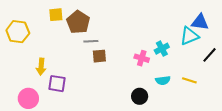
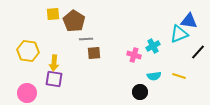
yellow hexagon: (18, 32) -> (28, 51), moved
yellow arrow: (41, 67) -> (54, 63), moved
black circle: (140, 96) -> (140, 92), moved

